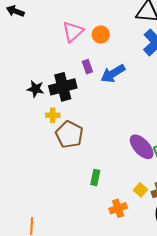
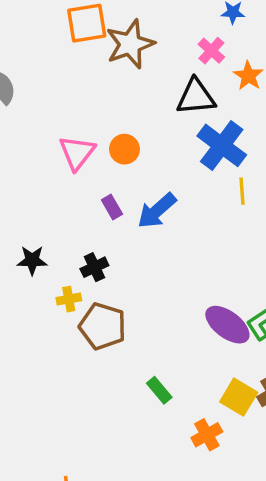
black cross: (63, 87) -> (94, 267), moved, size x0.6
green rectangle: (95, 177) -> (159, 390), turned -42
yellow square: (140, 190) -> (239, 397), size x1.5

